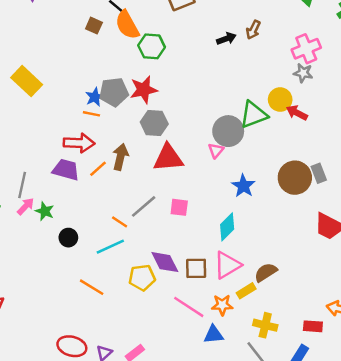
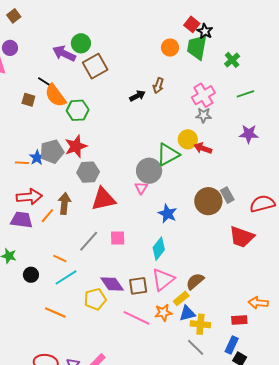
orange line: (91, 114) -> (22, 163), moved
orange line: (120, 222) -> (60, 258), moved
blue triangle: (214, 335) -> (187, 313), moved

